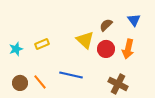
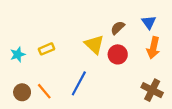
orange arrow: (128, 49) -> (153, 48), moved
blue line: (71, 75) -> (79, 83), turned -75
brown cross: (118, 84) -> (152, 90), moved

